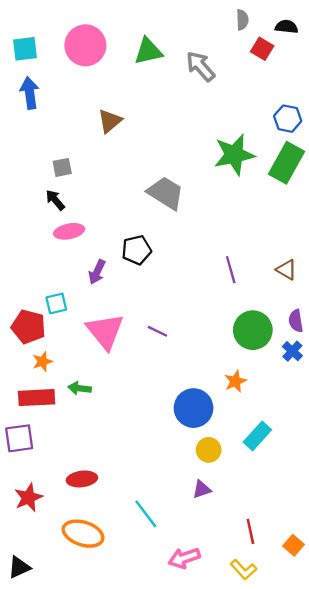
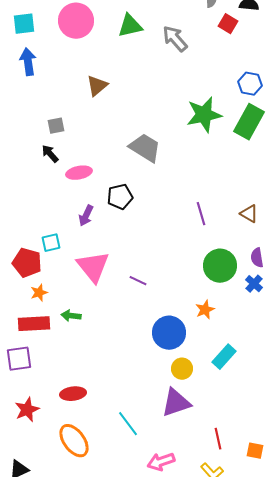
pink ellipse: (69, 231) -> (79, 173), moved
purple line: (157, 331) -> (138, 281), moved
purple triangle: (202, 489) -> (176, 403), size x1.8
orange ellipse: (83, 534) -> (74, 441), turned 36
orange square: (293, 545) -> (255, 451), turned -30

